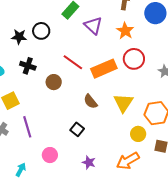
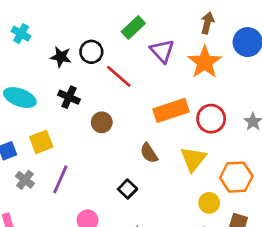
orange star: (125, 31) -> (205, 62), size x1.4
red circle: (134, 59) -> (211, 119), moved
red line: (73, 62) -> (119, 76), moved
purple line: (27, 127) -> (60, 179), turned 35

